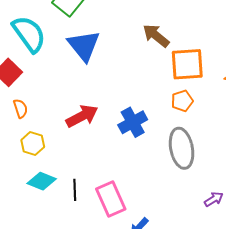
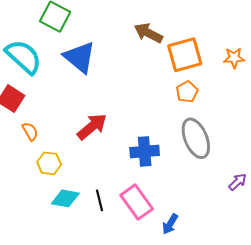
blue cross: (133, 122) -> (145, 151), moved, turned 36

